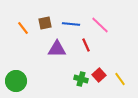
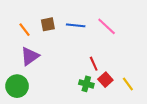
red line: (86, 45) -> (94, 64), moved
purple triangle: (57, 49) -> (30, 56), moved, turned -36

